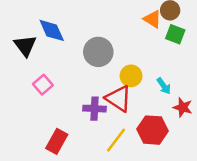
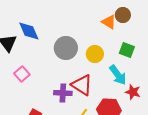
green square: (175, 34) -> (127, 50), moved
yellow circle: (131, 76) -> (95, 54), moved
cyan arrow: (164, 86) -> (118, 75), size x1.5

